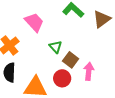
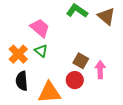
brown triangle: (102, 19) -> (106, 16), turned -36
green triangle: (55, 47) -> (41, 51), moved

